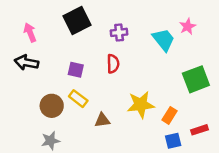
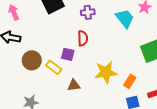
purple square: (76, 70) -> (68, 54), moved
brown circle: (52, 106) -> (32, 60), moved

